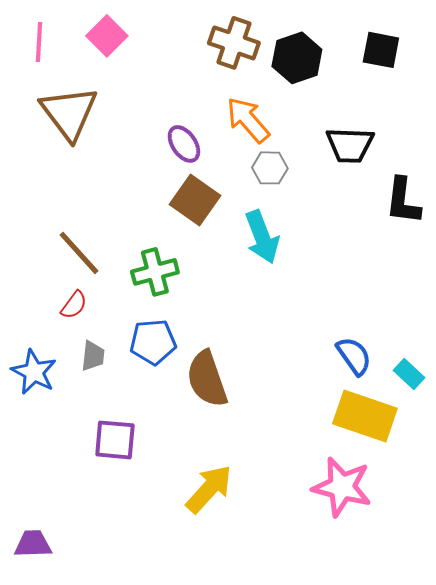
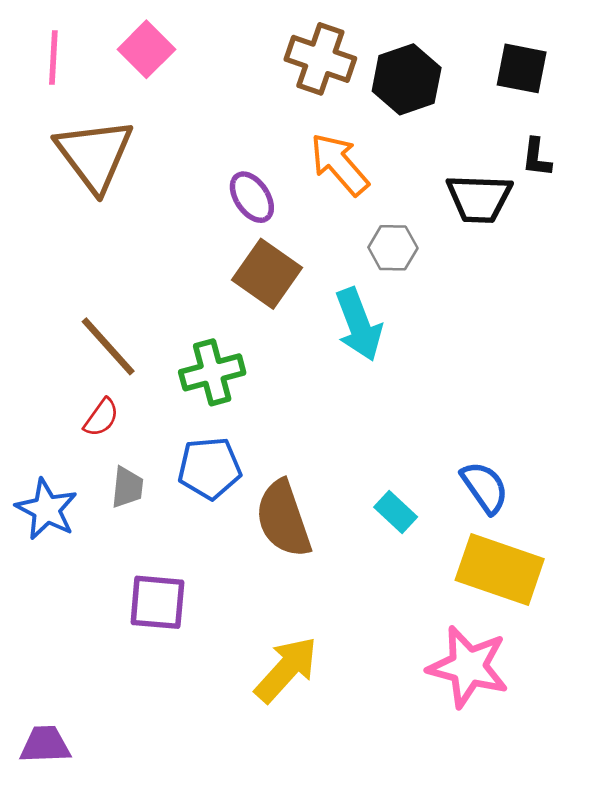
gray hexagon: (270, 168) -> (393, 248), moved
black L-shape: (403, 201) -> (537, 157), moved, size x0.6
cyan rectangle: (409, 374) -> (396, 512), moved

